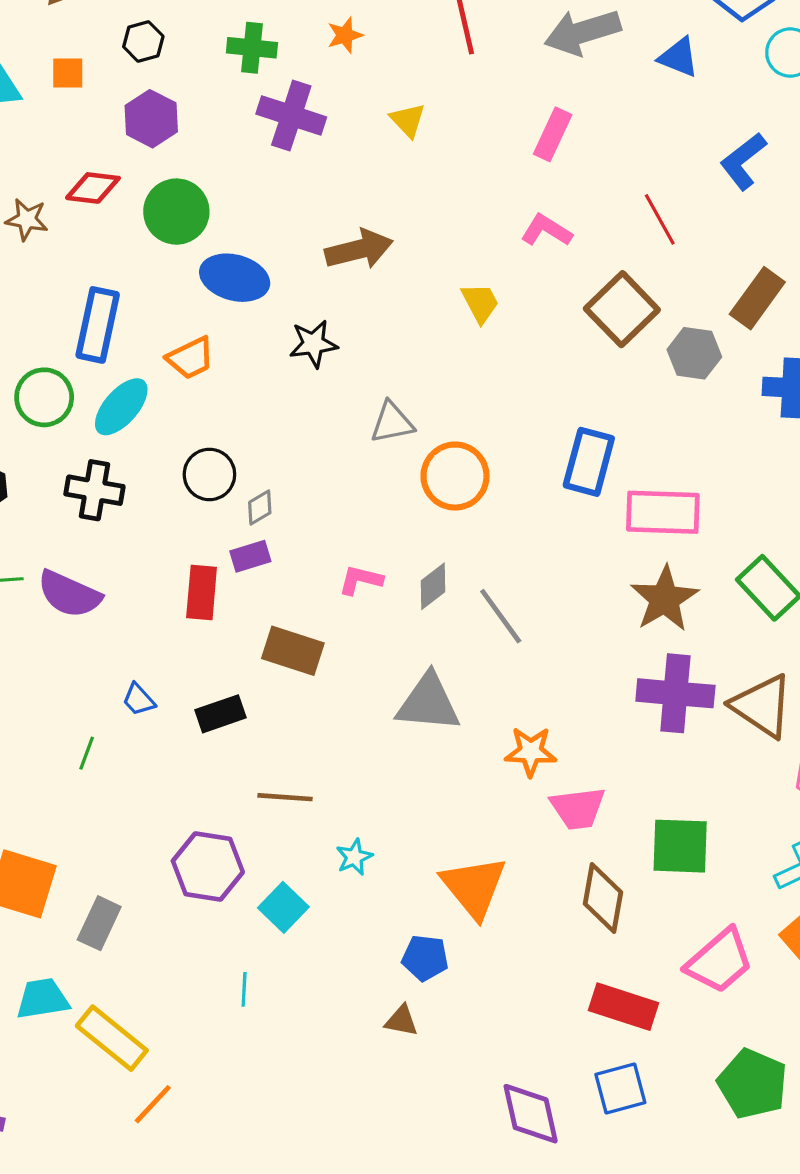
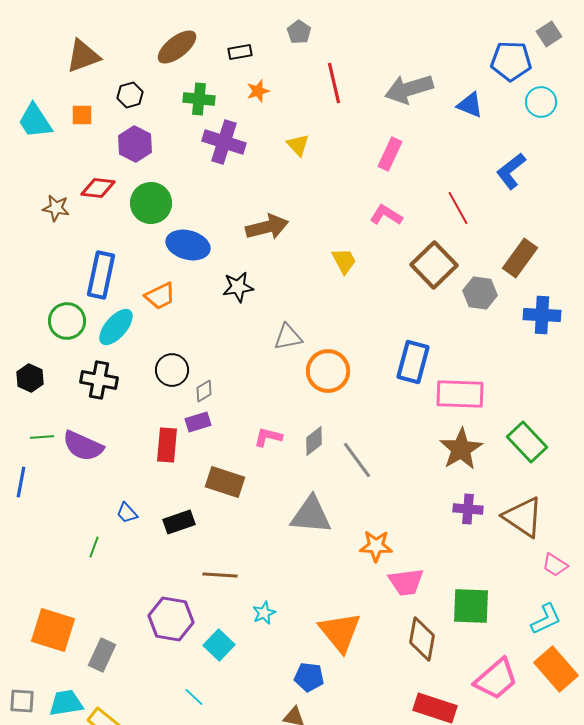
purple cross: (675, 693) -> (468, 509), size x0.6
cyan line: (244, 989) -> (194, 697), turned -50

